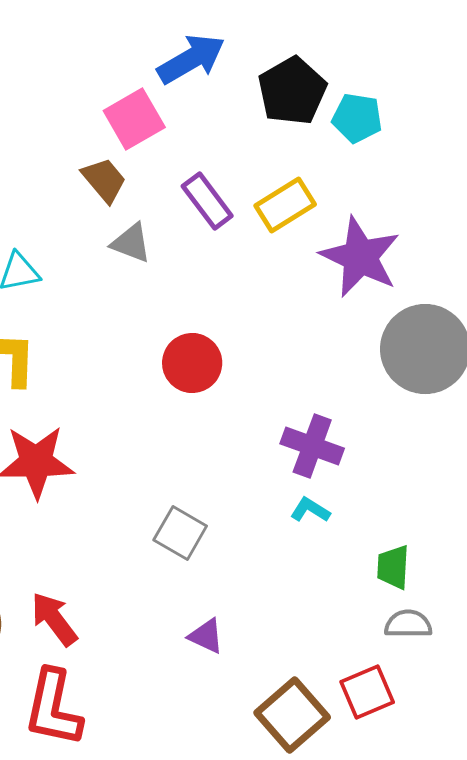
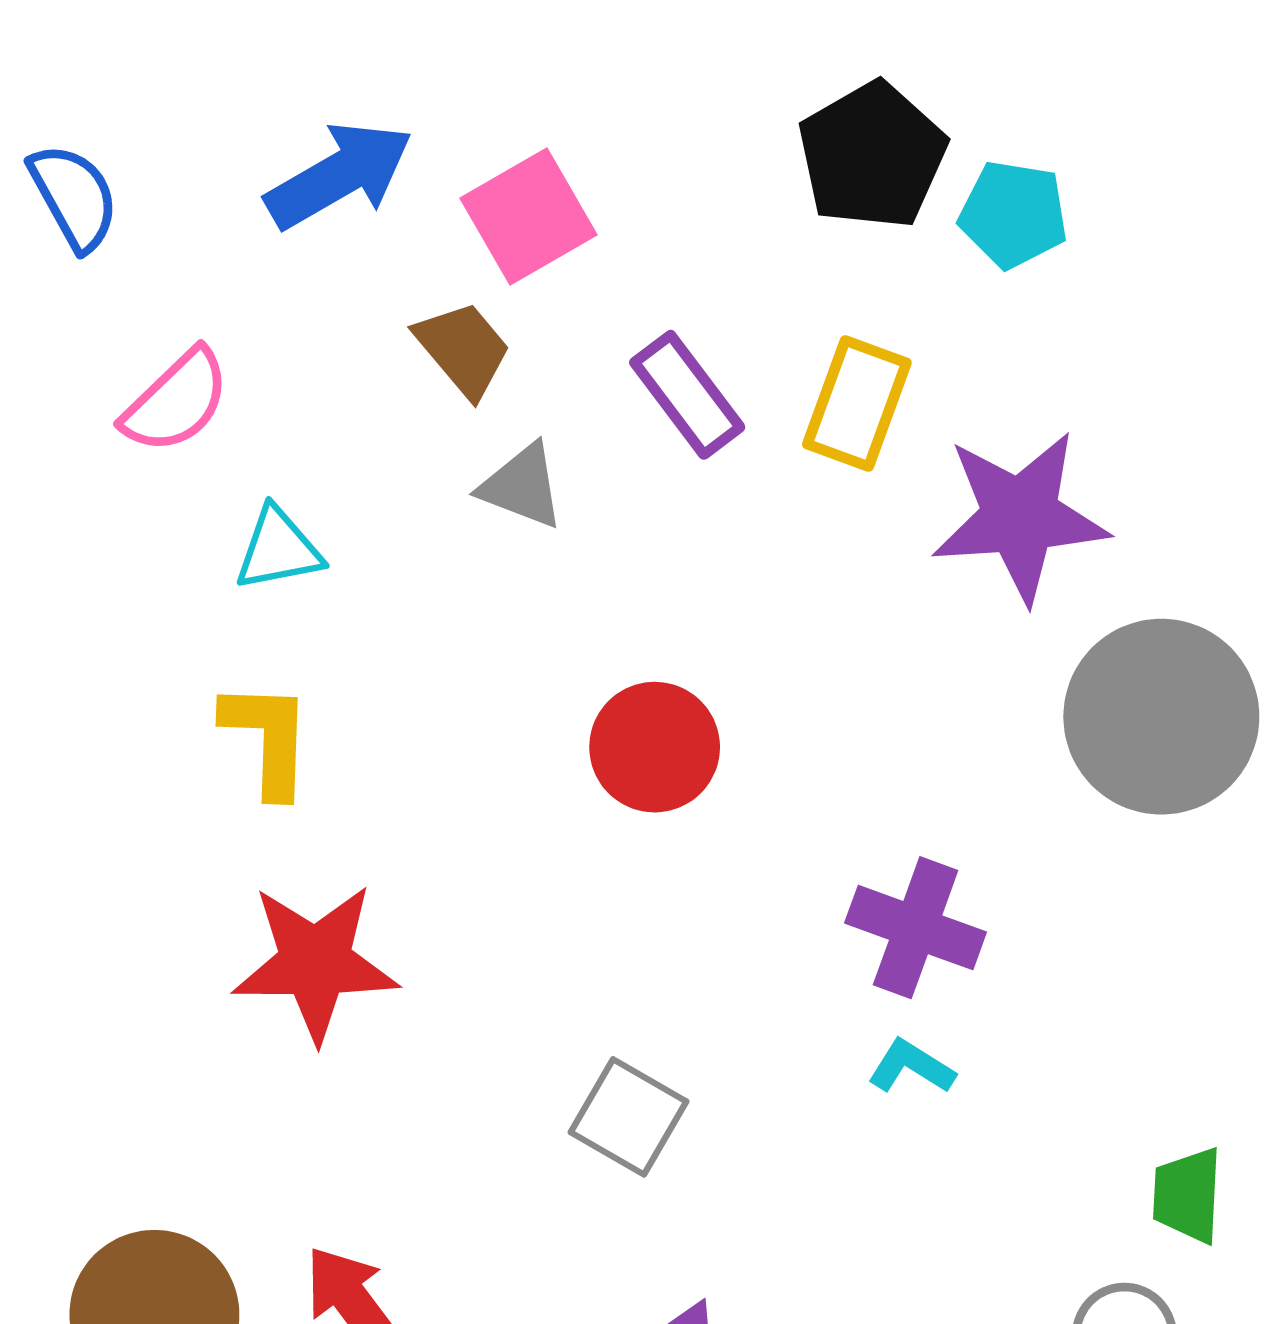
blue arrow: (191, 59) -> (339, 175), moved
yellow rectangle: (285, 205) -> (857, 403), turned -38
purple star: (360, 257) -> (1020, 517), turned -30
green trapezoid: (393, 567) -> (1187, 1195), moved

